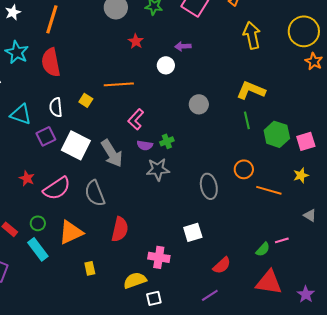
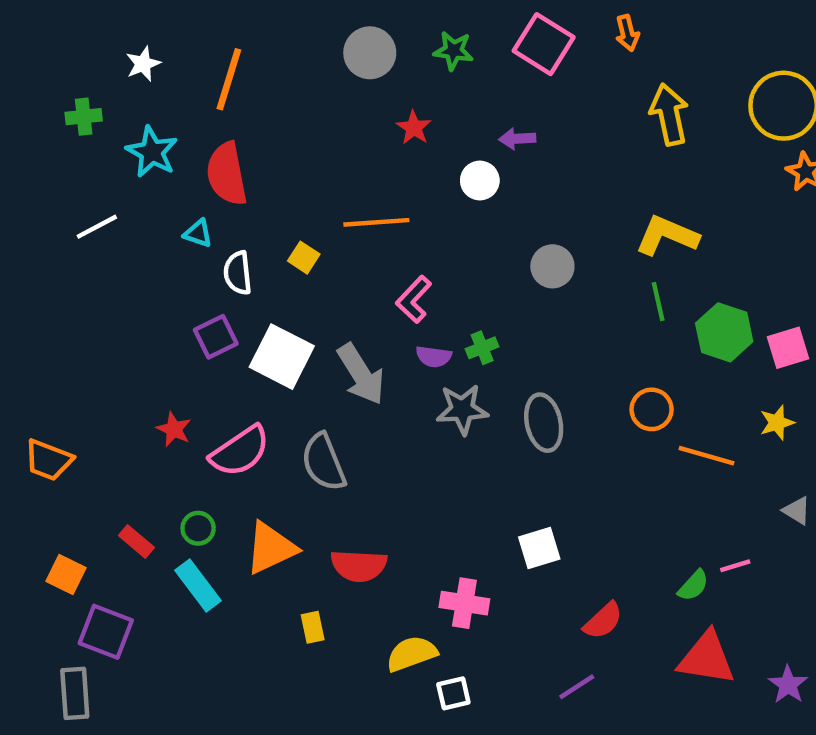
cyan triangle: (21, 114) -> (198, 233), moved, size x0.6
gray ellipse: (209, 186) -> (544, 423), moved
red semicircle: (120, 229) -> (359, 566), moved, turned 80

